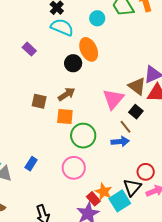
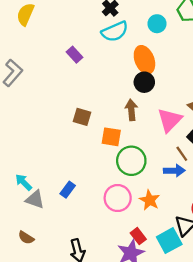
cyan semicircle: (62, 27) -> (115, 32), turned 130
black circle: (73, 63) -> (144, 82), moved
brown arrow: (66, 94) -> (131, 110), moved, turned -66
orange star: (104, 192) -> (150, 200), moved

